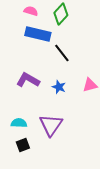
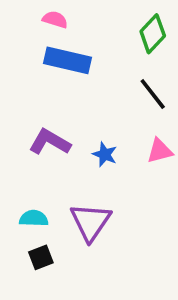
green diamond: (61, 14) -> (153, 34), moved
black line: (62, 53) -> (153, 94), moved

